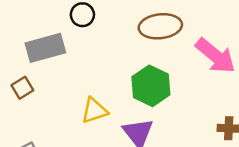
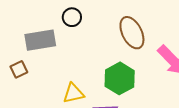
brown ellipse: (160, 26) -> (132, 33), turned 64

